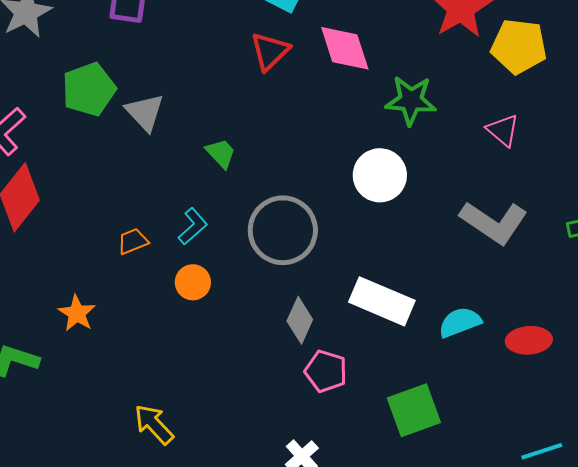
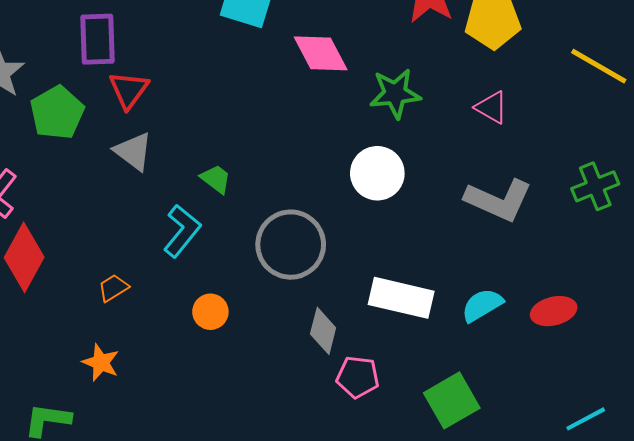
red triangle: (270, 51) -> (129, 90), moved
green pentagon: (89, 89) -> (57, 113), moved
cyan L-shape: (193, 226) -> (182, 231), moved, size x1.4
orange trapezoid: (133, 241) -> (113, 288), moved

